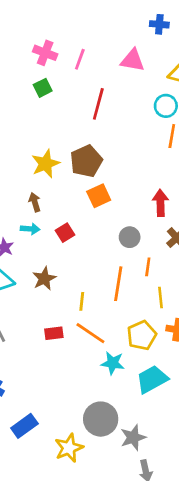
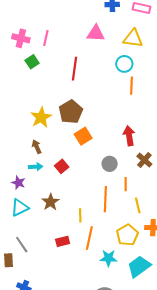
pink cross: (45, 53) -> (21, 38), moved
pink line: (80, 59) -> (46, 38), moved
orange line: (90, 333) -> (89, 238), turned 75

